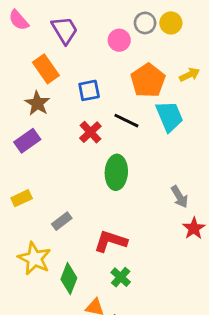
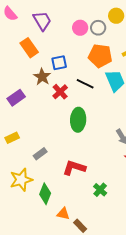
gray circle: (145, 23) -> (98, 28), moved
orange pentagon: (148, 80) -> (100, 56), turned -30
brown star: (37, 103) -> (42, 77), moved
yellow star: (34, 258) -> (21, 180), turned 30
green cross: (121, 277) -> (100, 190), moved

